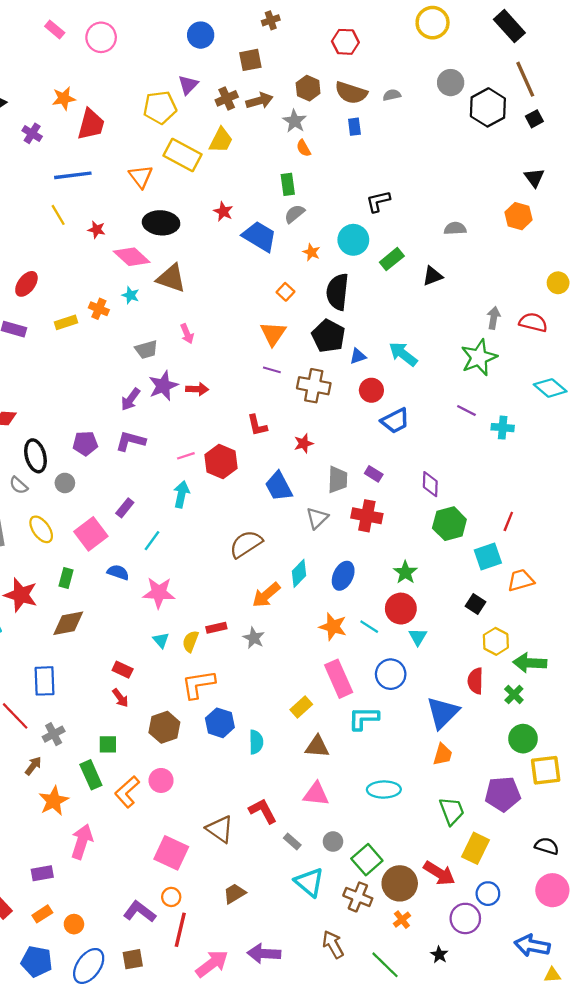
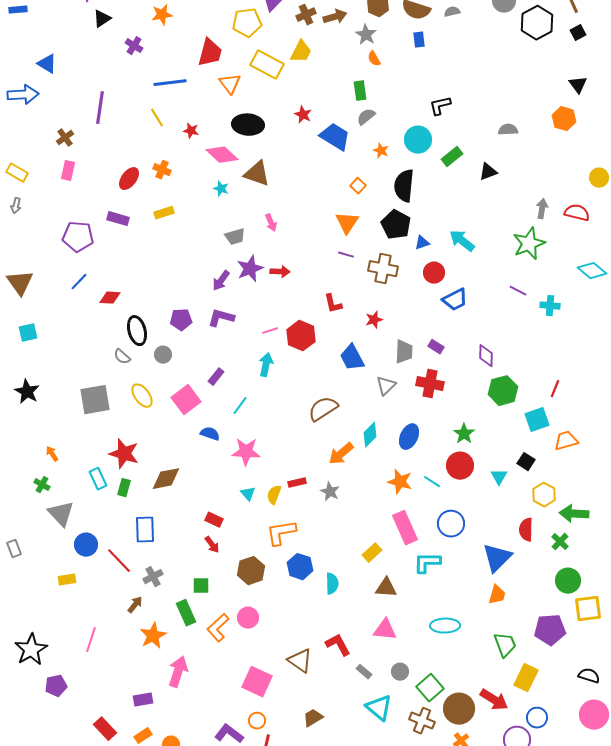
red trapezoid: (91, 124) -> (210, 53), moved
orange cross: (99, 309) -> (162, 170), moved
green rectangle: (66, 578) -> (124, 488), moved
cyan triangle: (418, 637) -> (499, 477), moved

